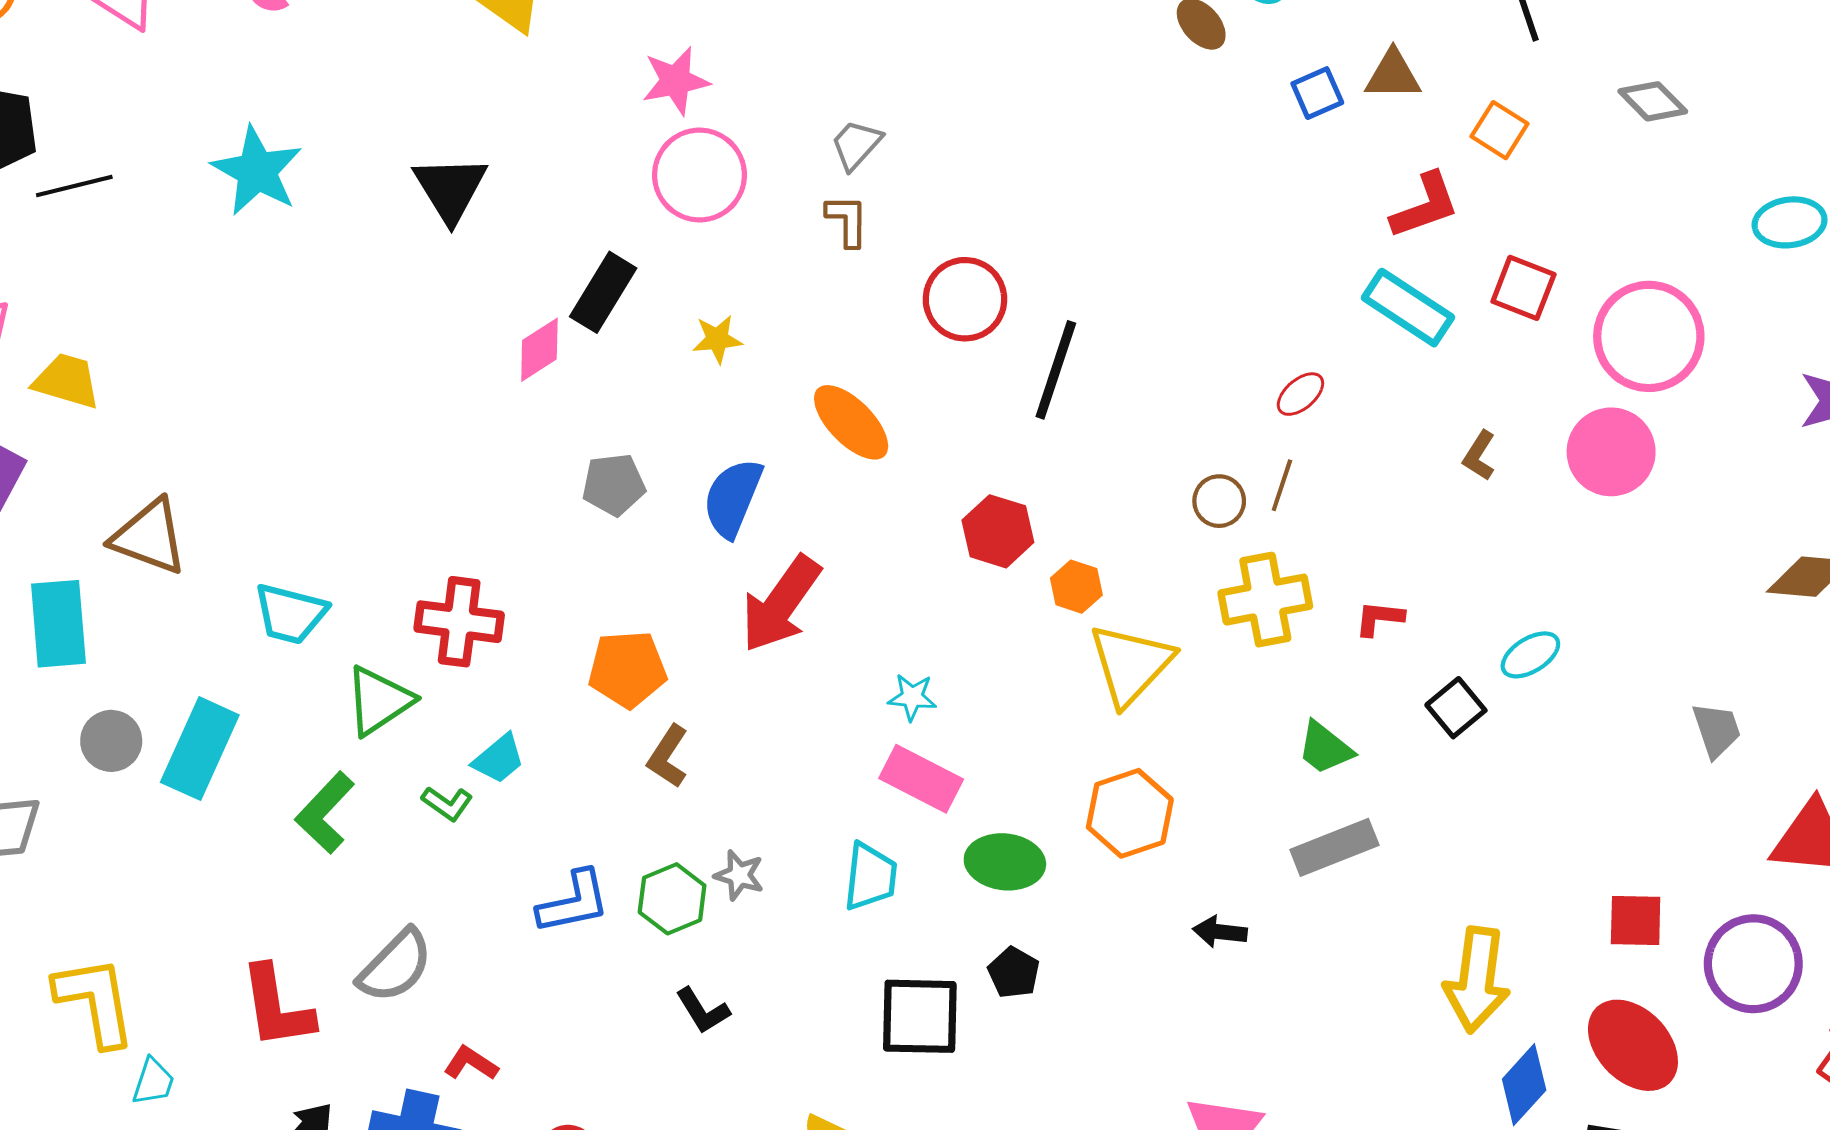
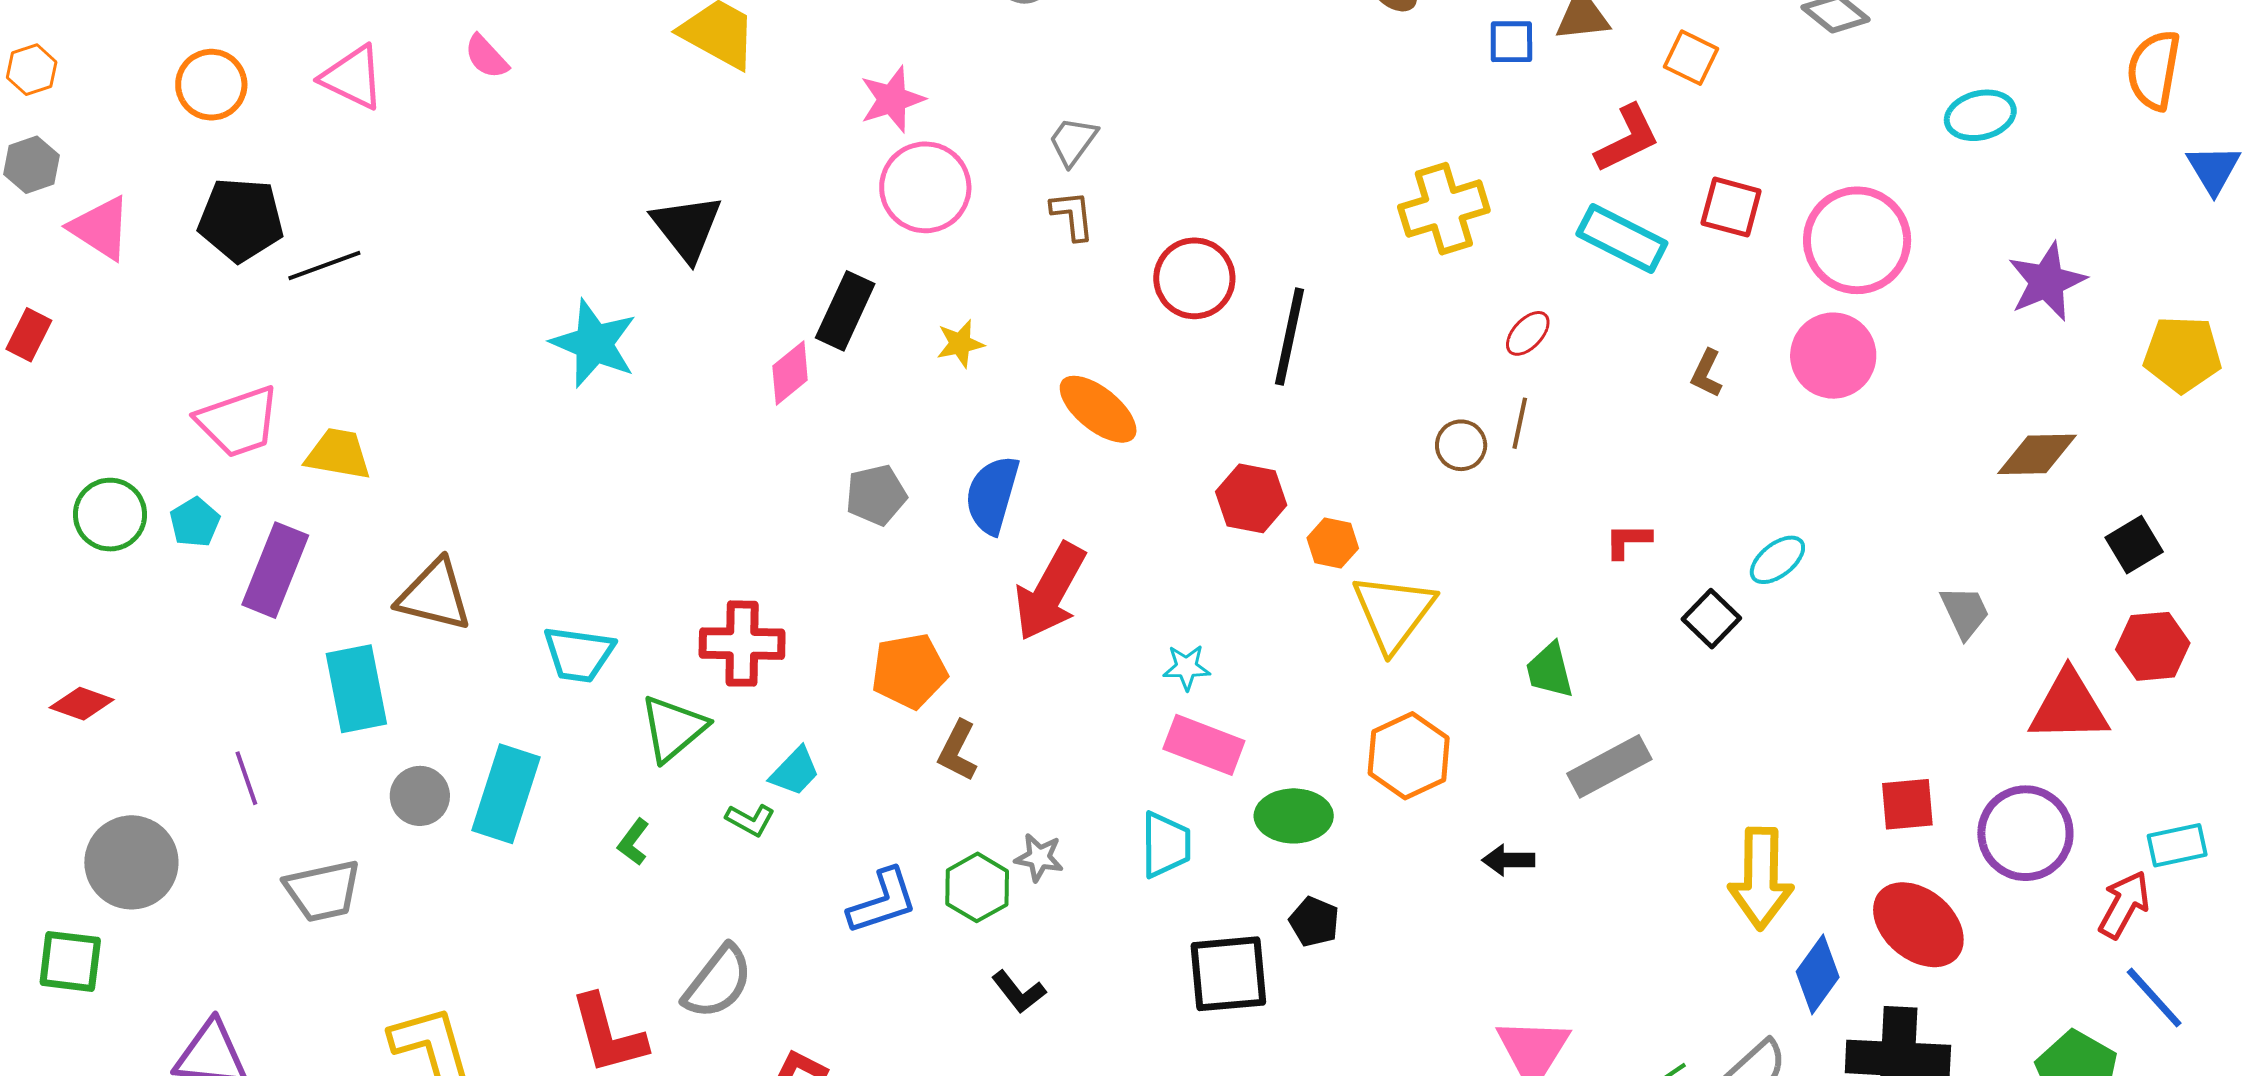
blue square: (1317, 93) -> (1511, 42), turned 30
cyan star: (257, 171) -> (594, 343), moved
yellow cross: (1265, 600) -> (1444, 209), moved
green trapezoid: (1325, 748) -> (1550, 670), moved, turned 44
green L-shape: (325, 813) -> (633, 842), size x0.6

